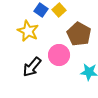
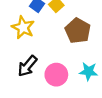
pink circle: (59, 55) -> (56, 75), moved

